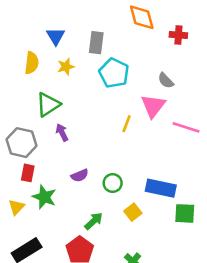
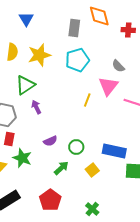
blue triangle: (56, 36) -> (26, 19), moved
gray rectangle: (96, 43) -> (74, 28), moved
yellow star: (66, 67) -> (39, 55), size x1.6
cyan pentagon: (114, 73) -> (77, 60), turned 30
green arrow: (94, 221) -> (61, 168), moved

